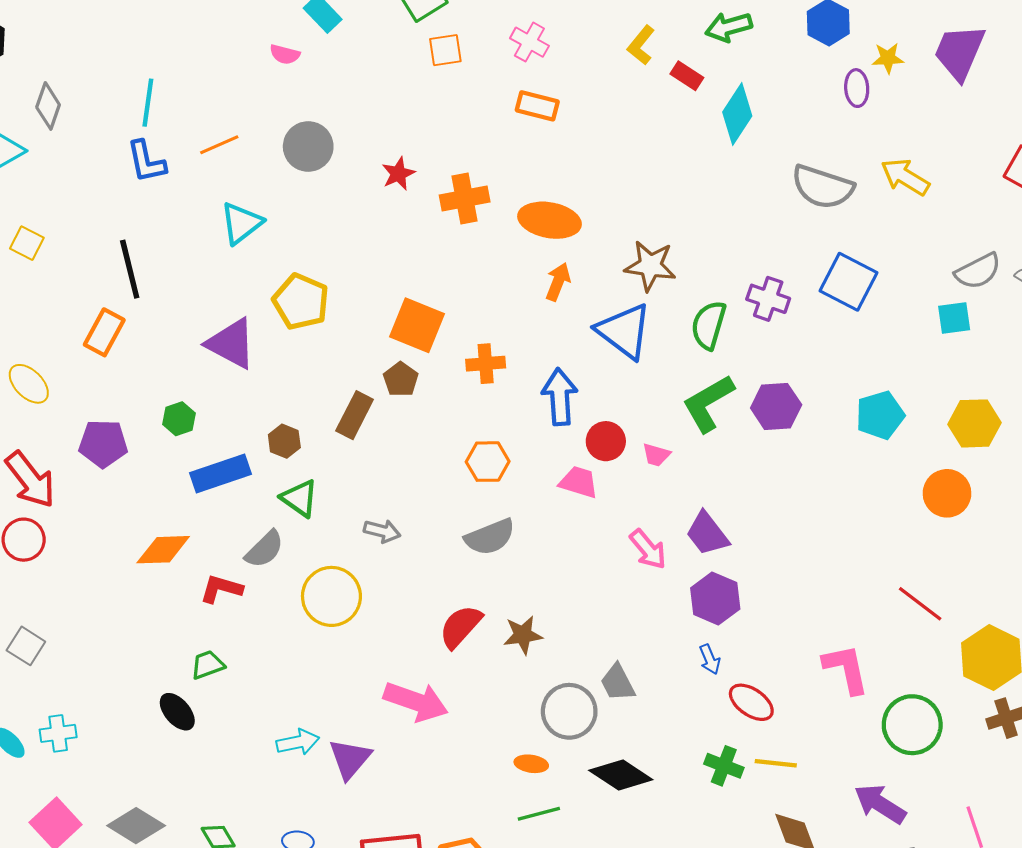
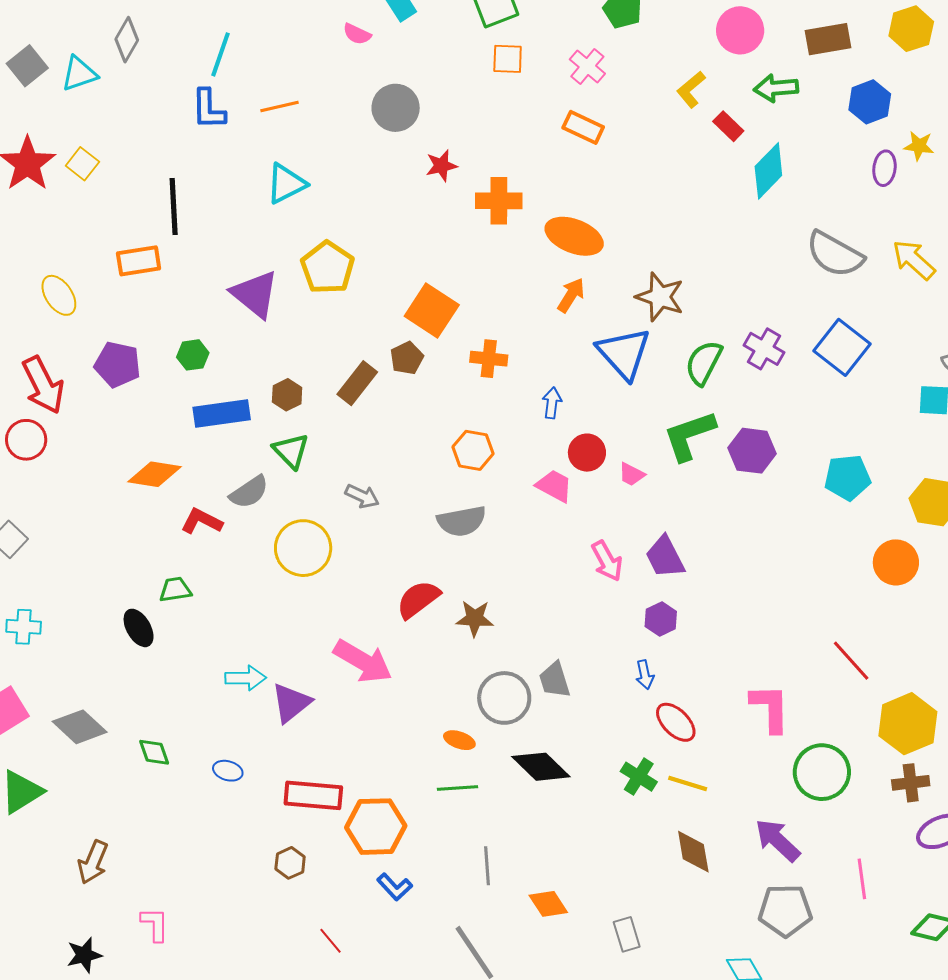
gray circle: (308, 146) -> (396, 108), moved
orange rectangle: (104, 332) -> (139, 261), turned 42
blue arrow: (560, 397) -> (552, 403), size x0.6
purple hexagon: (715, 598) -> (661, 619), size x0.7

